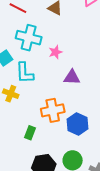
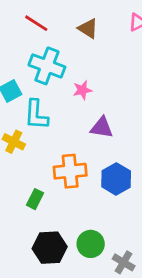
blue hexagon: (78, 124) -> (116, 179), moved

